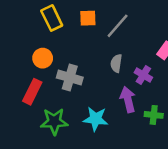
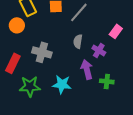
orange circle: (43, 58) -> (17, 25), moved

